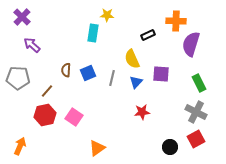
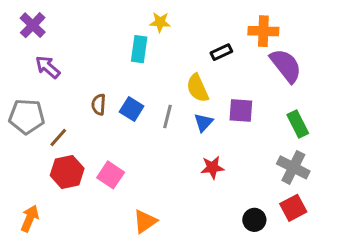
purple semicircle: (191, 44) -> (286, 66), turned 125
blue square: (88, 73) -> (132, 109), turned -35
brown line: (47, 91) -> (58, 137), moved

